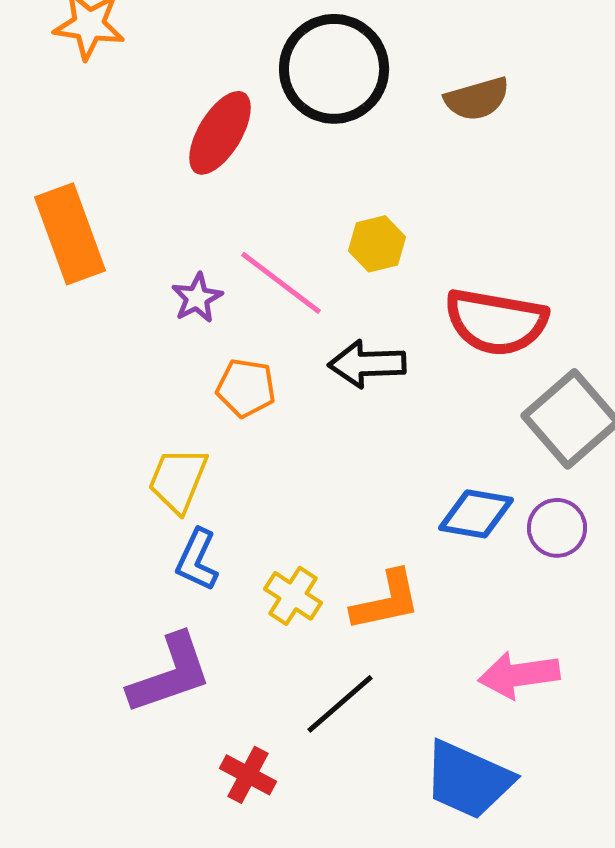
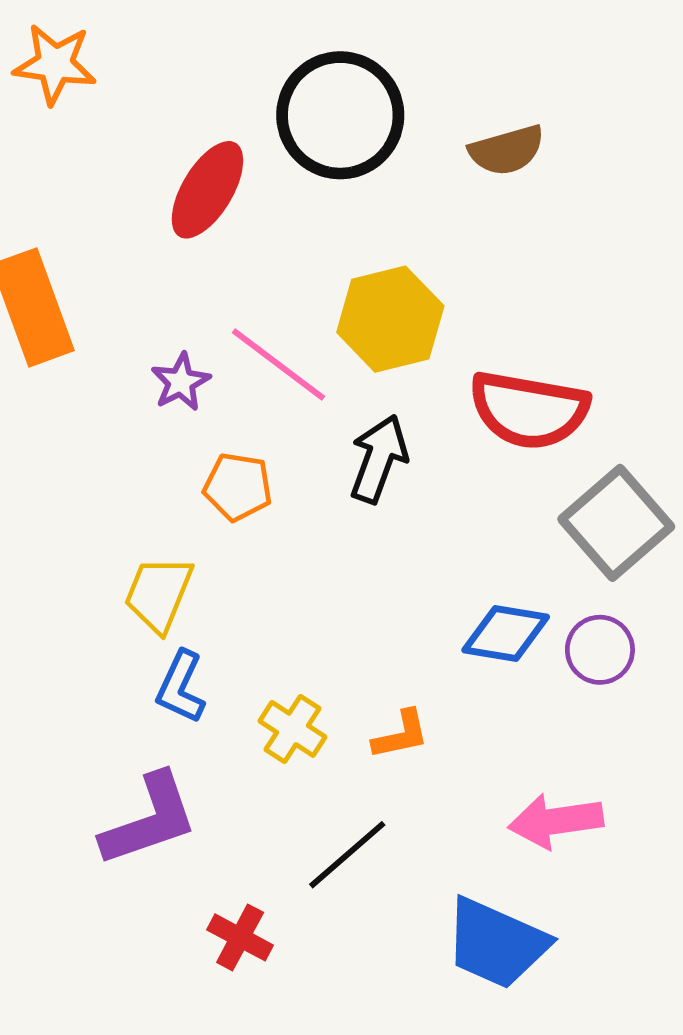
yellow hexagon: (377, 244) -> (390, 319), size x1.6
black arrow: (367, 364) -> (379, 459), turned 112
orange L-shape: (386, 601) -> (401, 735), size x0.7

